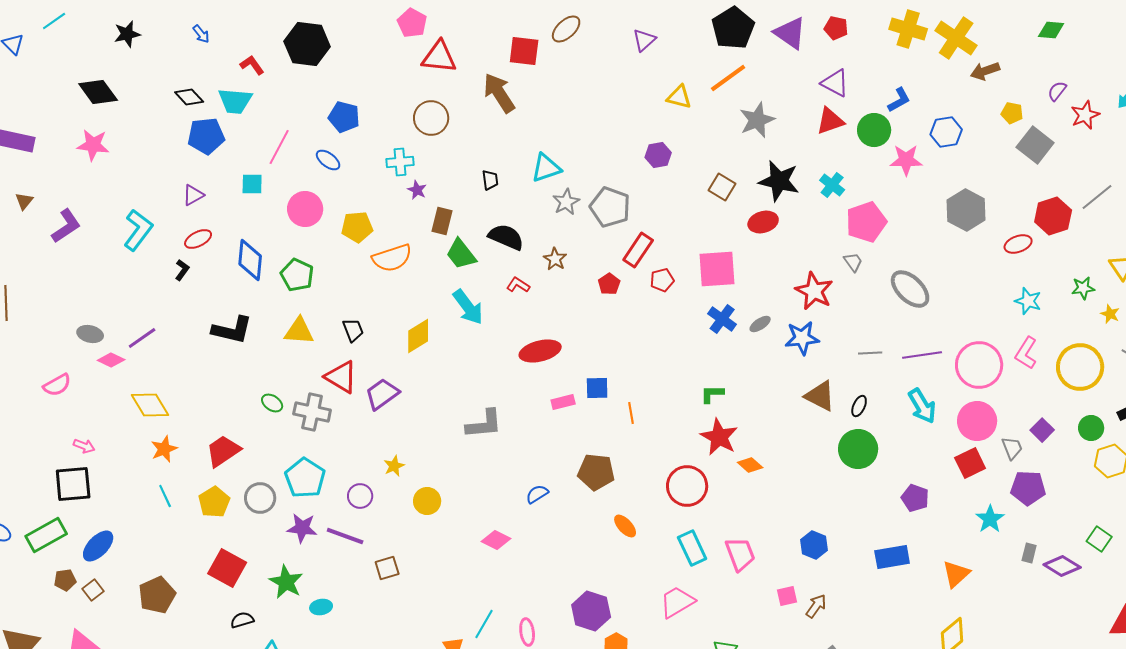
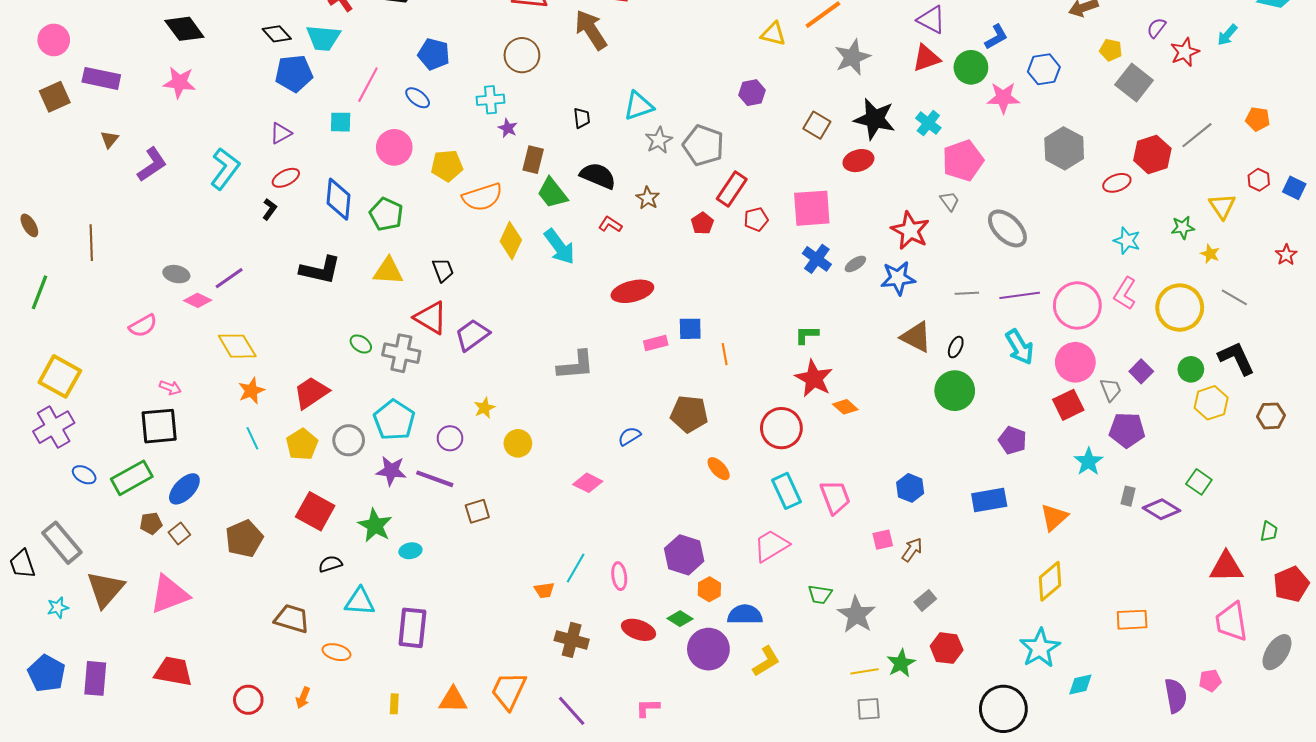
yellow diamond: (418, 336) -> (511, 241), moved, turned -33

